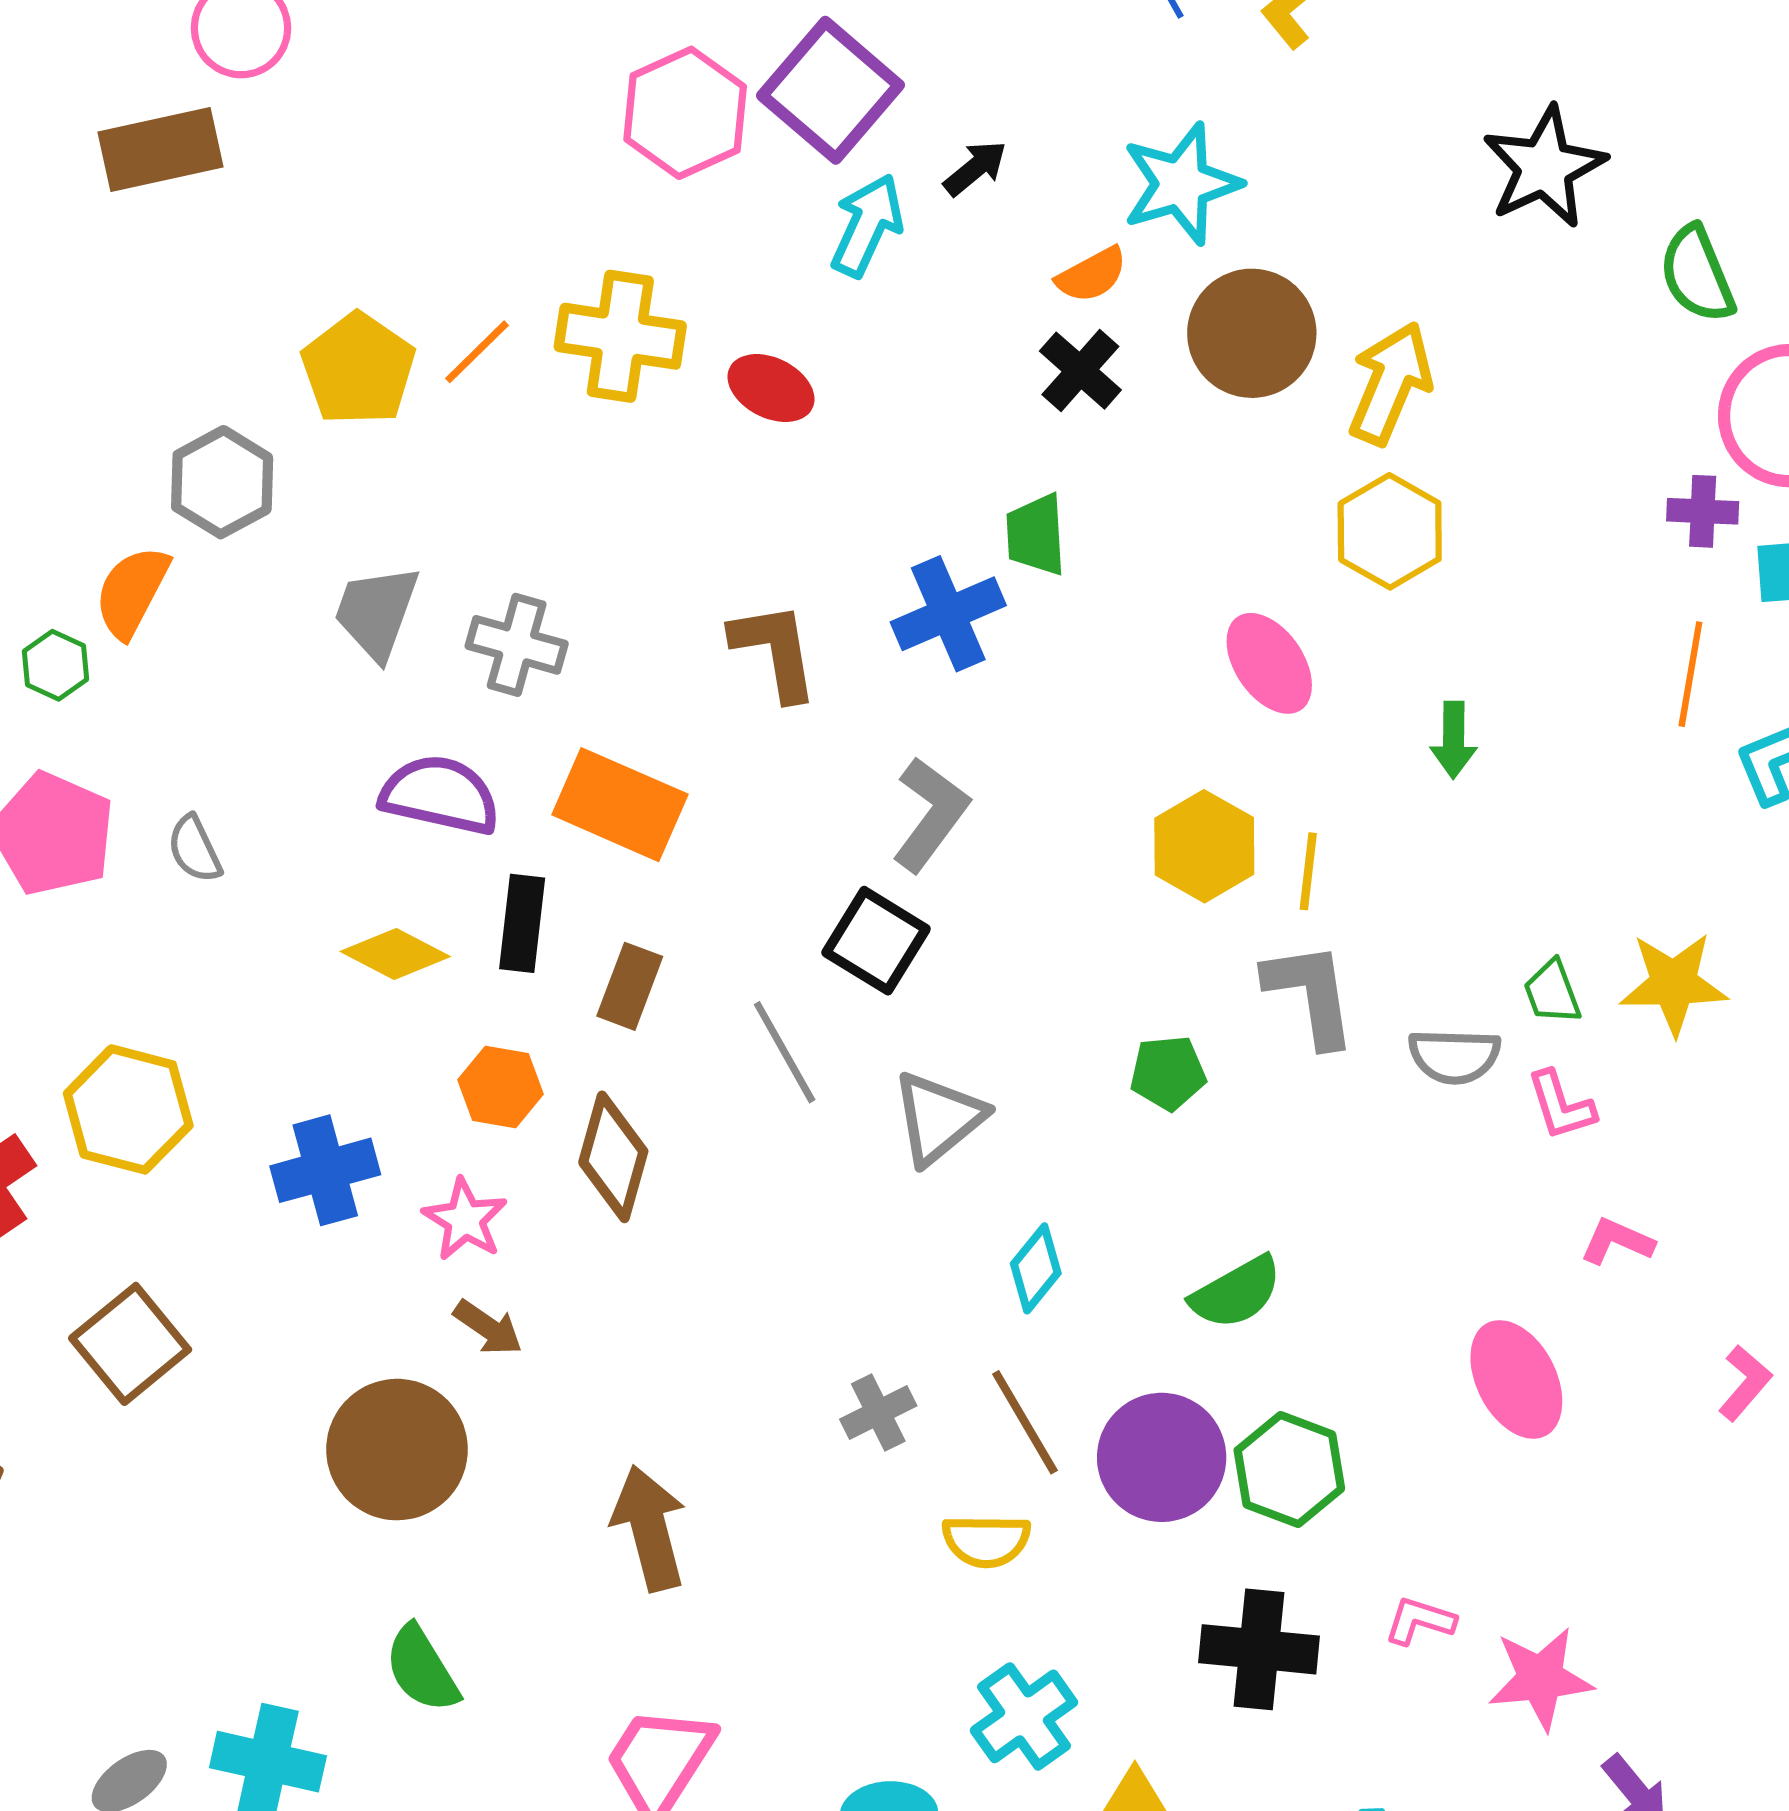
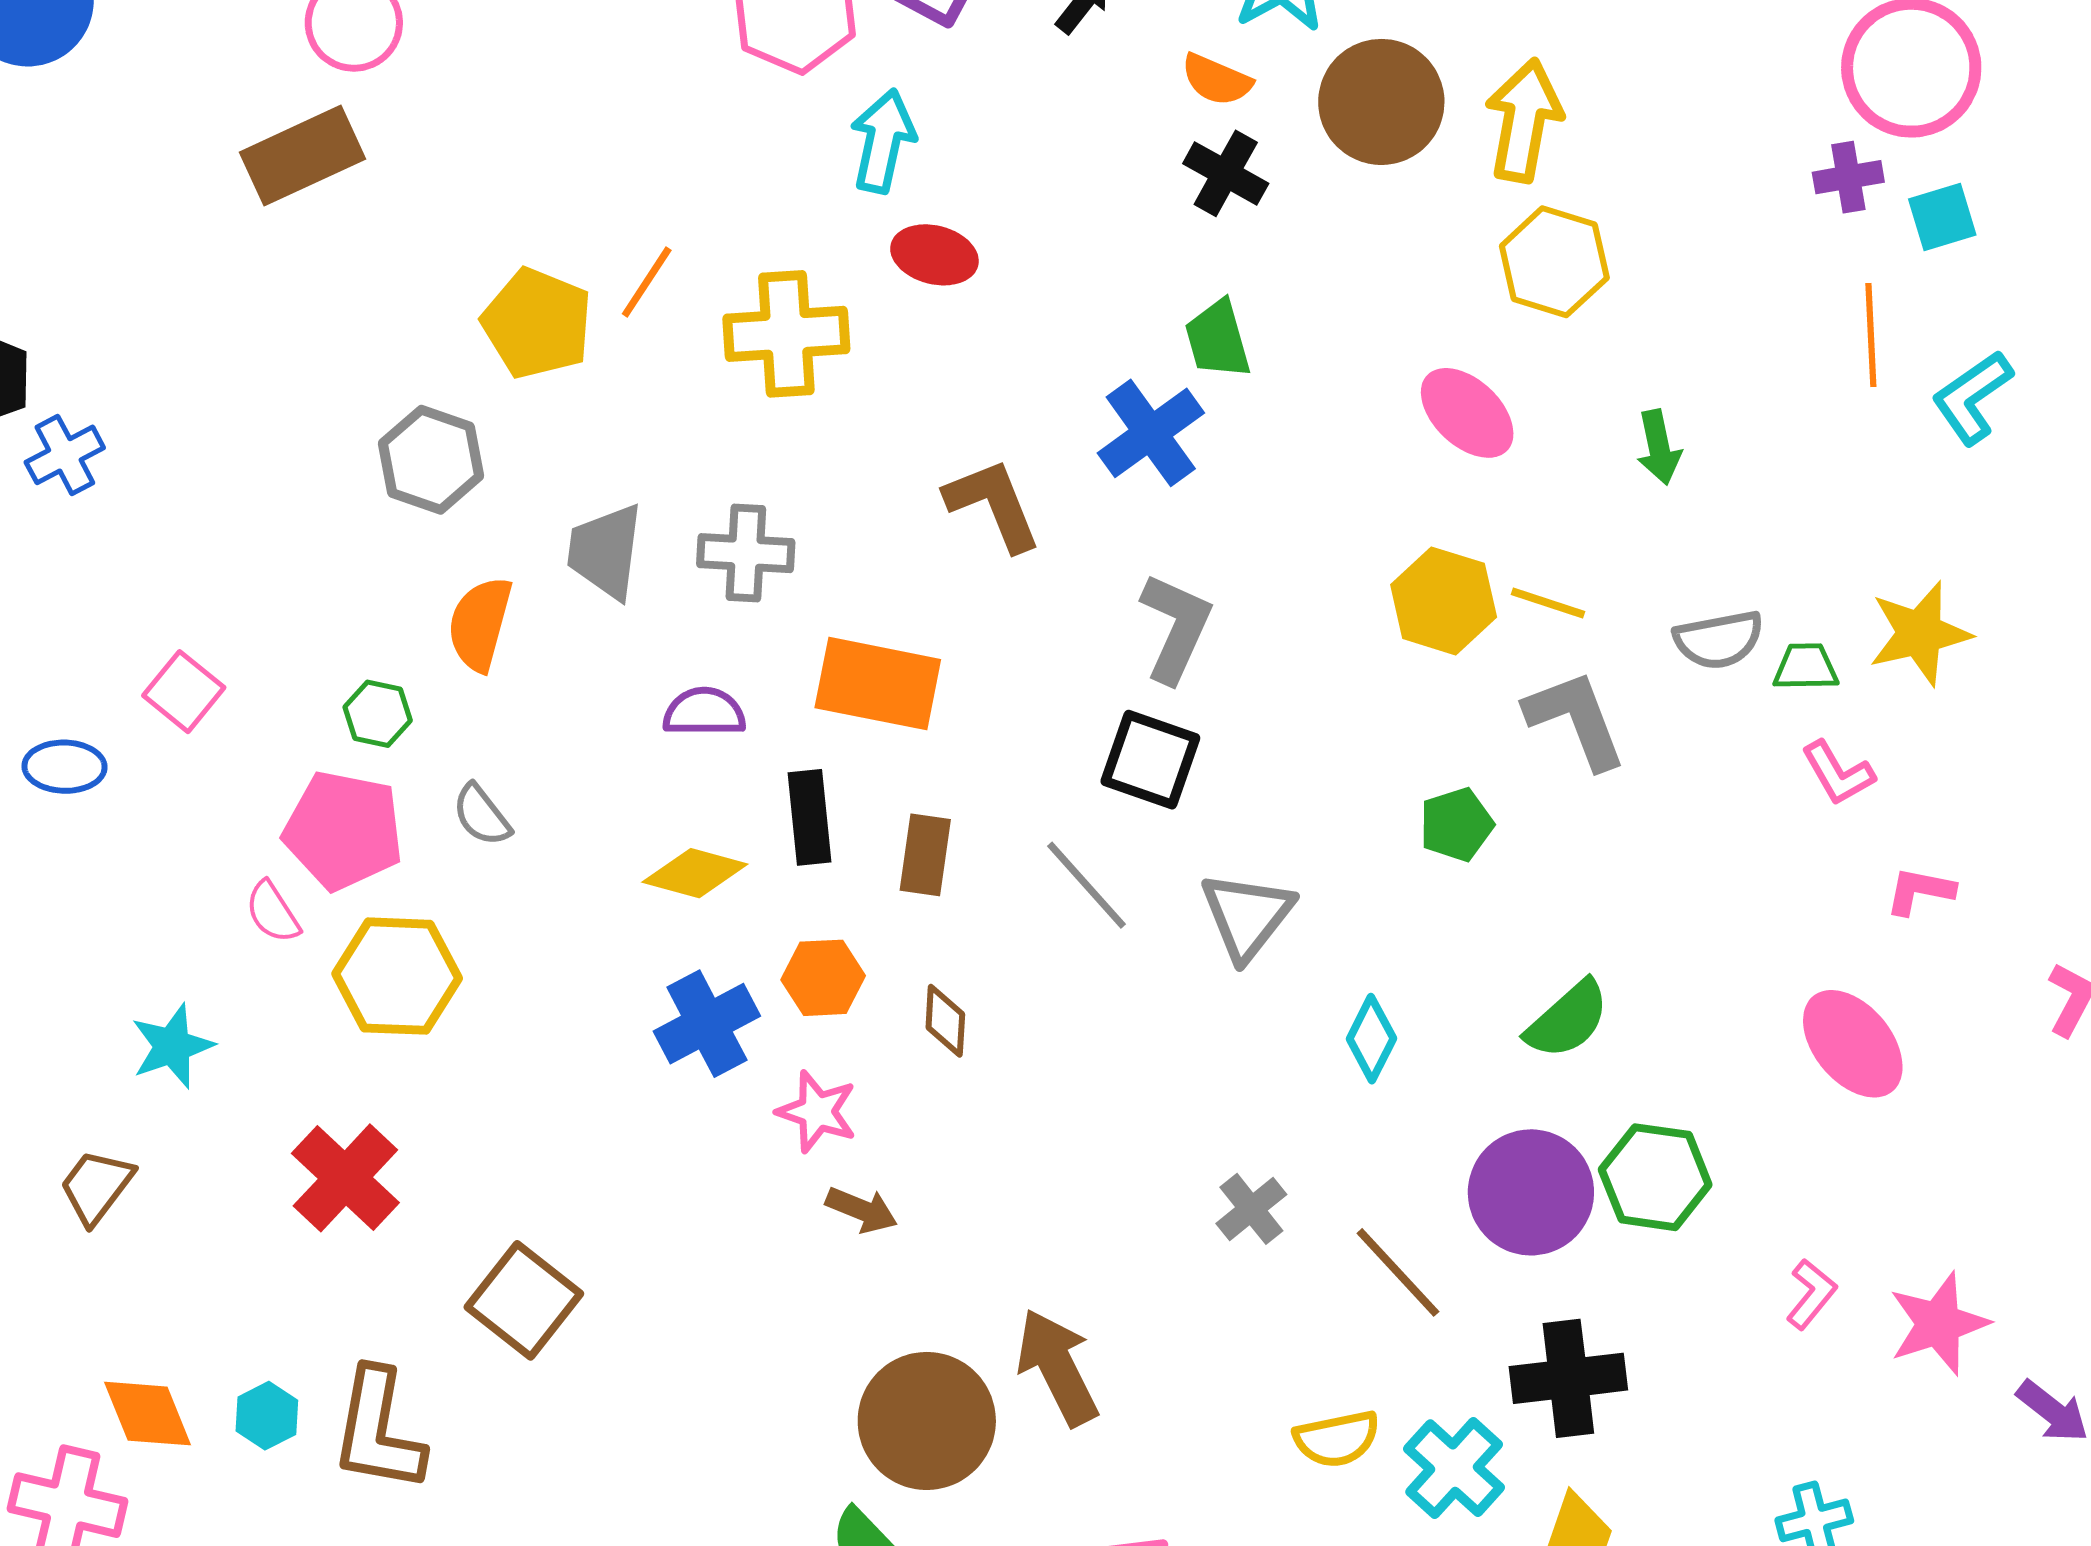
cyan arrow: (867, 225) -> (883, 141), moved
orange semicircle: (1092, 275) -> (1217, 80), turned 64
yellow cross: (620, 336) -> (786, 334), moved
orange semicircle: (132, 592) -> (480, 624), moved
green hexagon: (56, 665) -> (378, 714), moved
purple semicircle: (440, 795) -> (704, 712), size x0.7
yellow line: (1308, 871) -> (1548, 603), turned -66
green trapezoid: (1552, 992) -> (1806, 667), turned 122
gray semicircle: (1454, 1056) -> (1719, 640), moved
yellow hexagon: (128, 1109) -> (397, 976), moved
brown diamond: (613, 1157) -> (945, 1021), size x0.6
blue cross: (325, 1170) -> (707, 1024), moved
brown line: (1025, 1422) -> (1398, 1272), moved
brown circle: (397, 1450) -> (927, 1421), moved
yellow semicircle: (986, 1541) -> (1337, 1439), moved
pink L-shape: (1420, 1621) -> (1811, 1294), turned 124
black cross: (1259, 1649) -> (1568, 1378), moved

